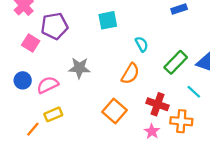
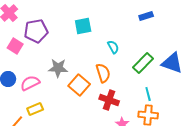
orange semicircle: (130, 74) -> (103, 73), turned -48
cyan line: (194, 92) -> (148, 94), moved, turned 32
red cross: (158, 104) -> (109, 100), moved
orange square: (114, 111) -> (79, 85), moved

